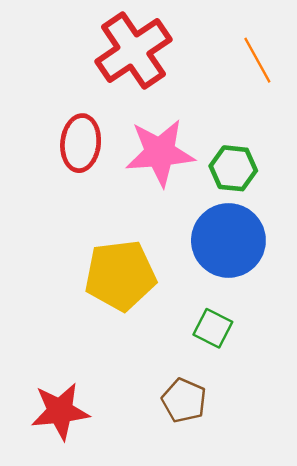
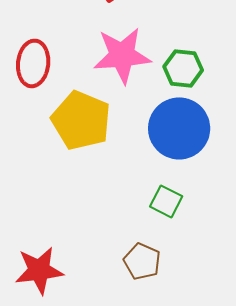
red ellipse: (81, 143) -> (33, 63), moved
yellow pentagon: (120, 275) -> (81, 120), moved, turned 30

